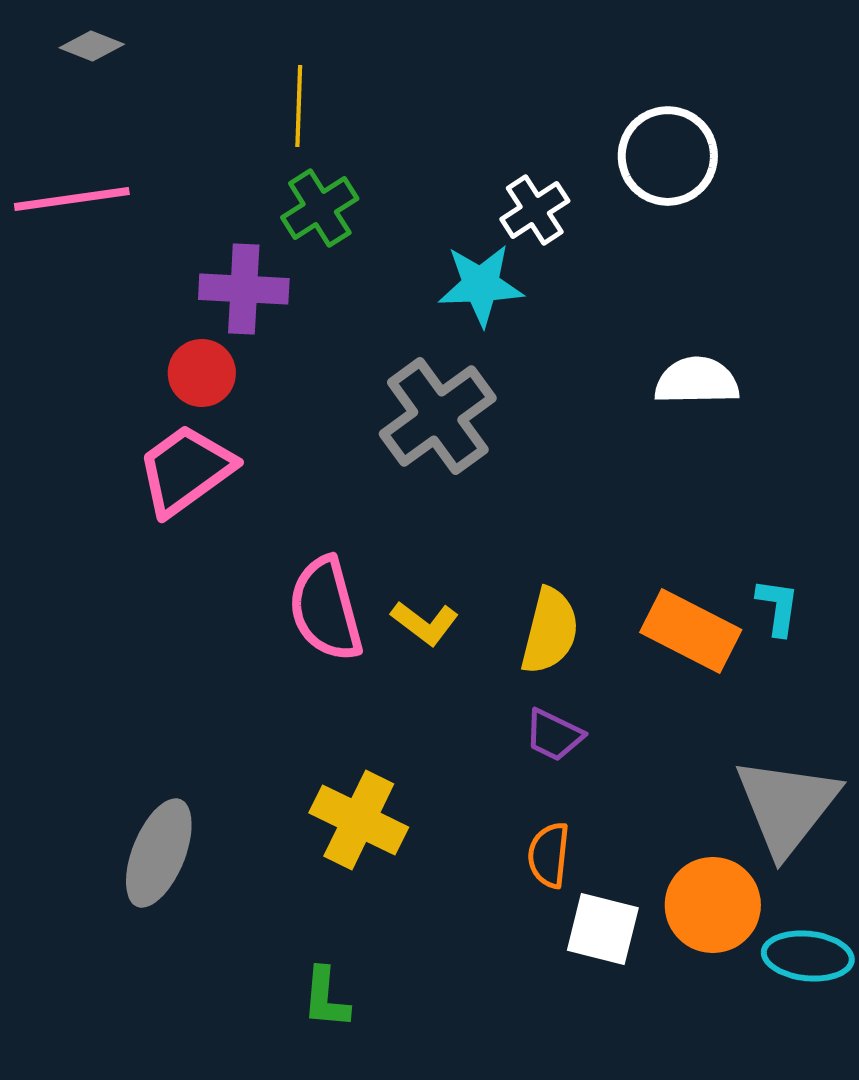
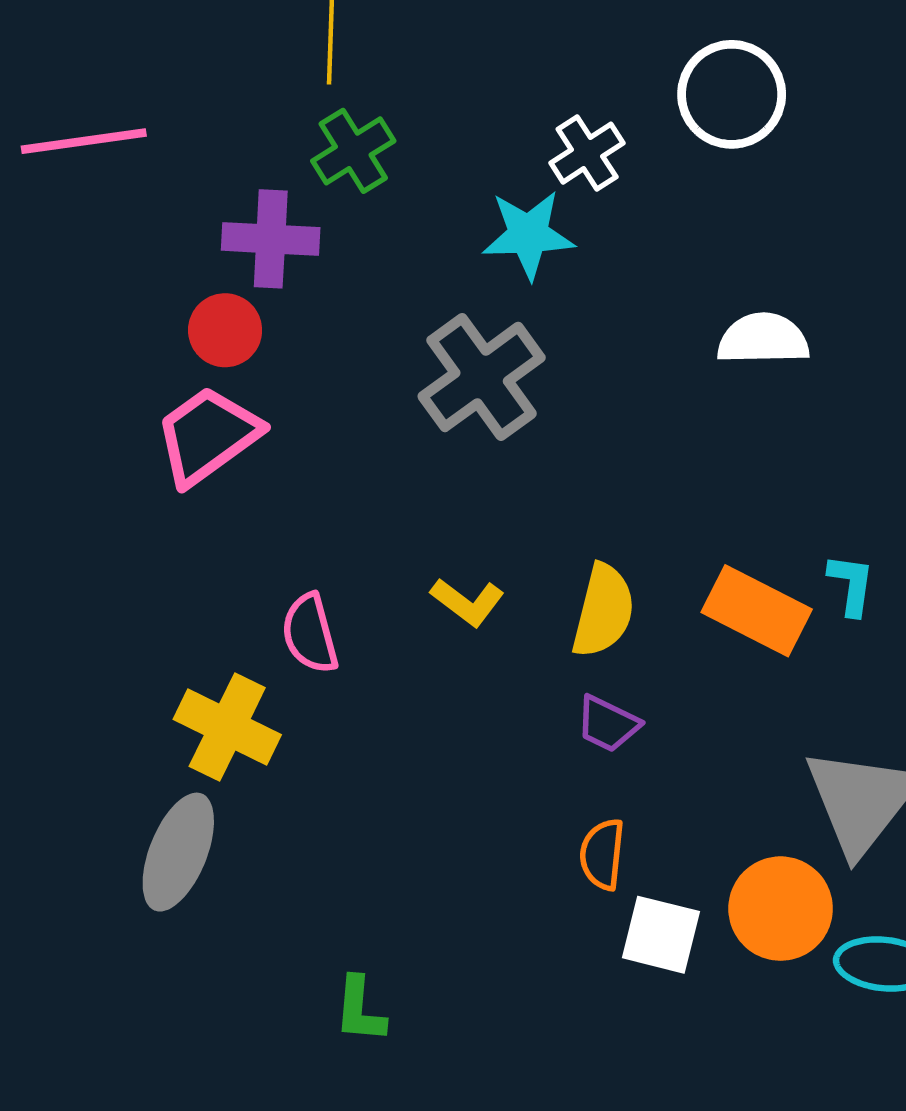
pink semicircle: (326, 609) -> (310, 634), moved, size x0.7
yellow cross: (359, 820) -> (227, 727), moved

